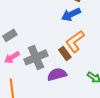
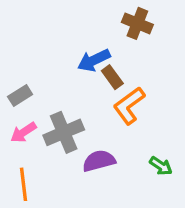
blue arrow: (71, 14) -> (94, 60), moved
brown rectangle: (65, 53) -> (112, 77), moved

